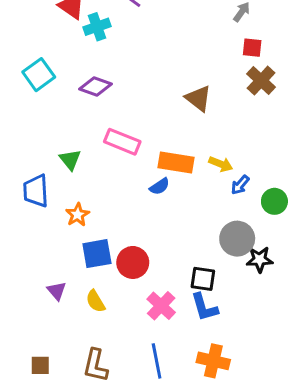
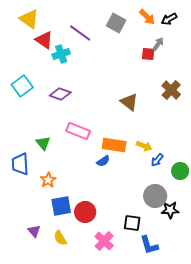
red square: (252, 48) -> (148, 54), moved
blue L-shape: (204, 307) -> (149, 245), moved

